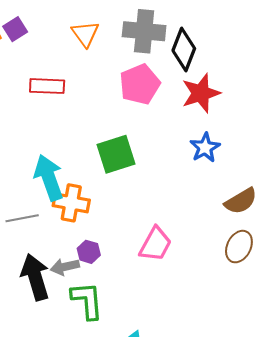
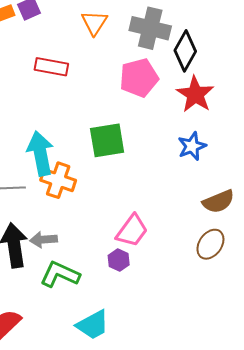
red star: (201, 93) -> (195, 94), turned -30
purple hexagon: (89, 252) -> (119, 260), moved
green L-shape: (87, 300) -> (60, 274), turned -69

